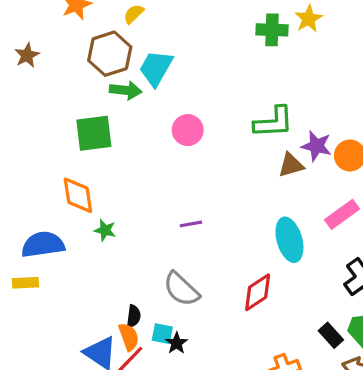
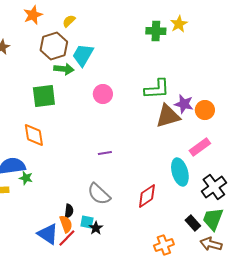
brown triangle: (291, 165) -> (168, 116), size x1.5
green star: (105, 230) -> (26, 178), moved
cyan ellipse: (289, 240) -> (180, 172), moved

